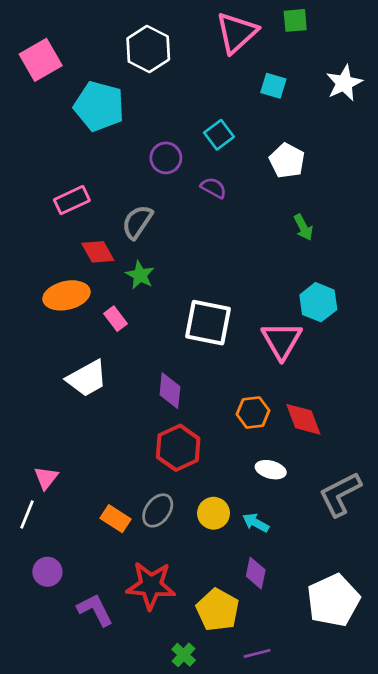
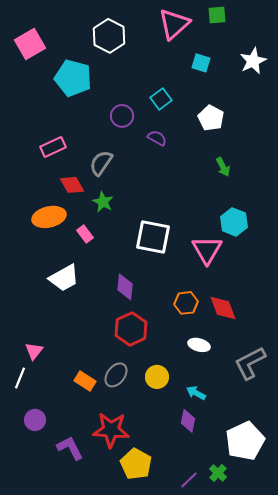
cyan arrow: (256, 523) -> (196, 393), moved
yellow pentagon: (218, 610) -> (136, 464), moved
purple line: (257, 653) -> (189, 480), turned -30
green cross: (184, 655) -> (218, 473), moved

